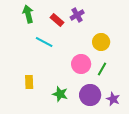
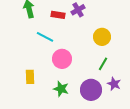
red rectangle: (57, 20) -> (58, 15), turned -32
pink circle: (81, 64) -> (62, 59), moved
purple star: (113, 99) -> (114, 84), moved

